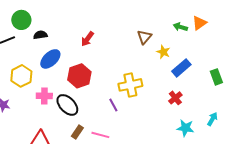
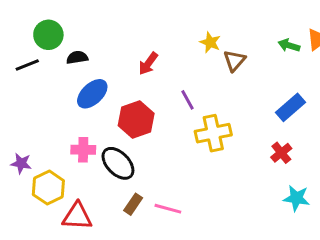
yellow star: (163, 52) -> (210, 42), moved
yellow hexagon: (21, 76) -> (48, 188), moved
purple line: (113, 105) -> (188, 100), moved

